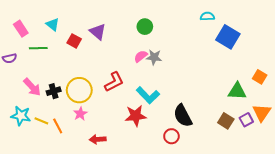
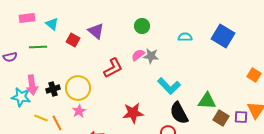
cyan semicircle: (207, 16) -> (185, 37), moved
pink rectangle: (21, 29) -> (27, 18), moved, turned -63
red L-shape: (114, 82) -> (113, 68), moved
pink arrow: (32, 87) -> (32, 85), turned 36
green triangle: (237, 91) -> (207, 101), moved
cyan L-shape: (148, 95) -> (169, 86), moved
cyan star: (21, 116) -> (21, 97), moved
purple square: (246, 120) -> (241, 117), turned 32

